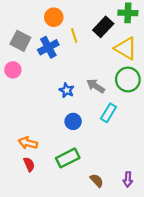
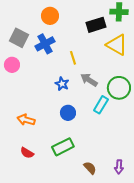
black rectangle: (103, 27) -> (96, 25), turned 30
yellow line: (74, 35) -> (73, 58), moved
green circle: (128, 80) -> (119, 88), moved
orange arrow: (28, 143) -> (26, 120), moved
red semicircle: (29, 164) -> (27, 153), turned 144

